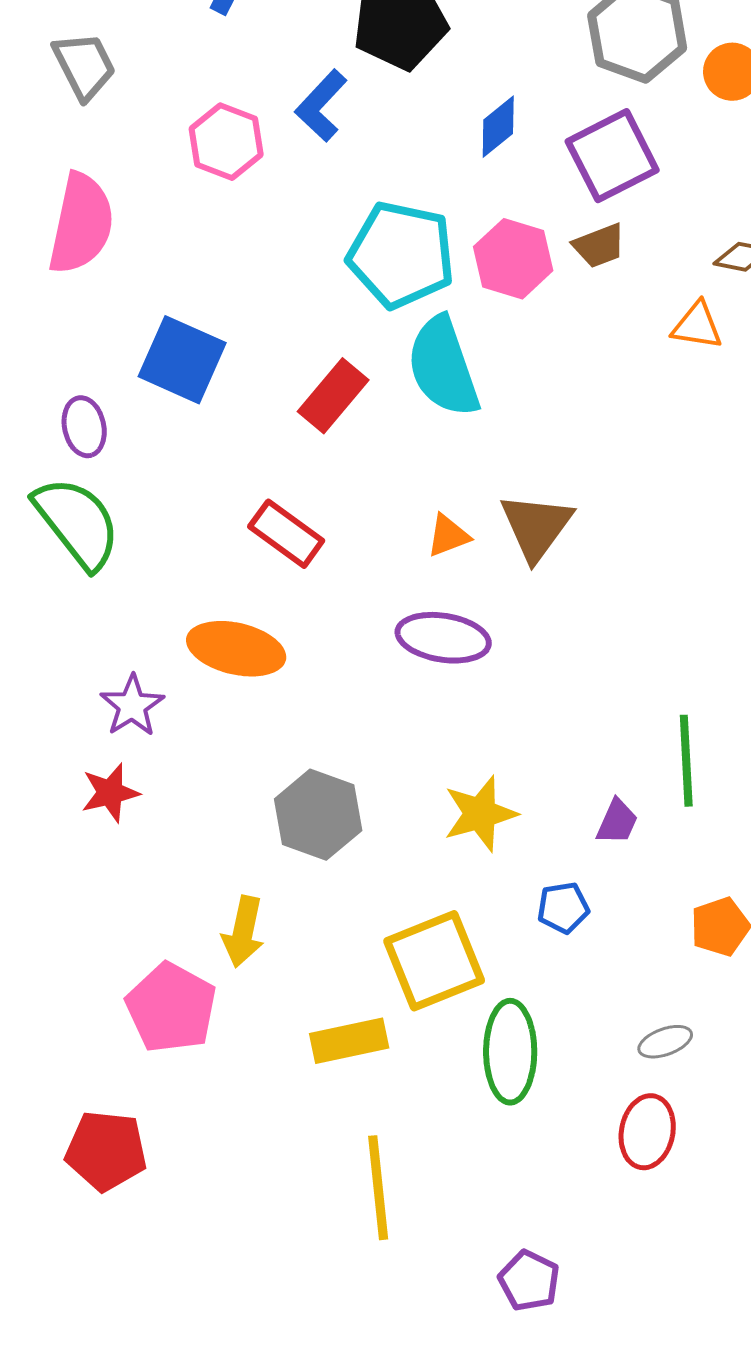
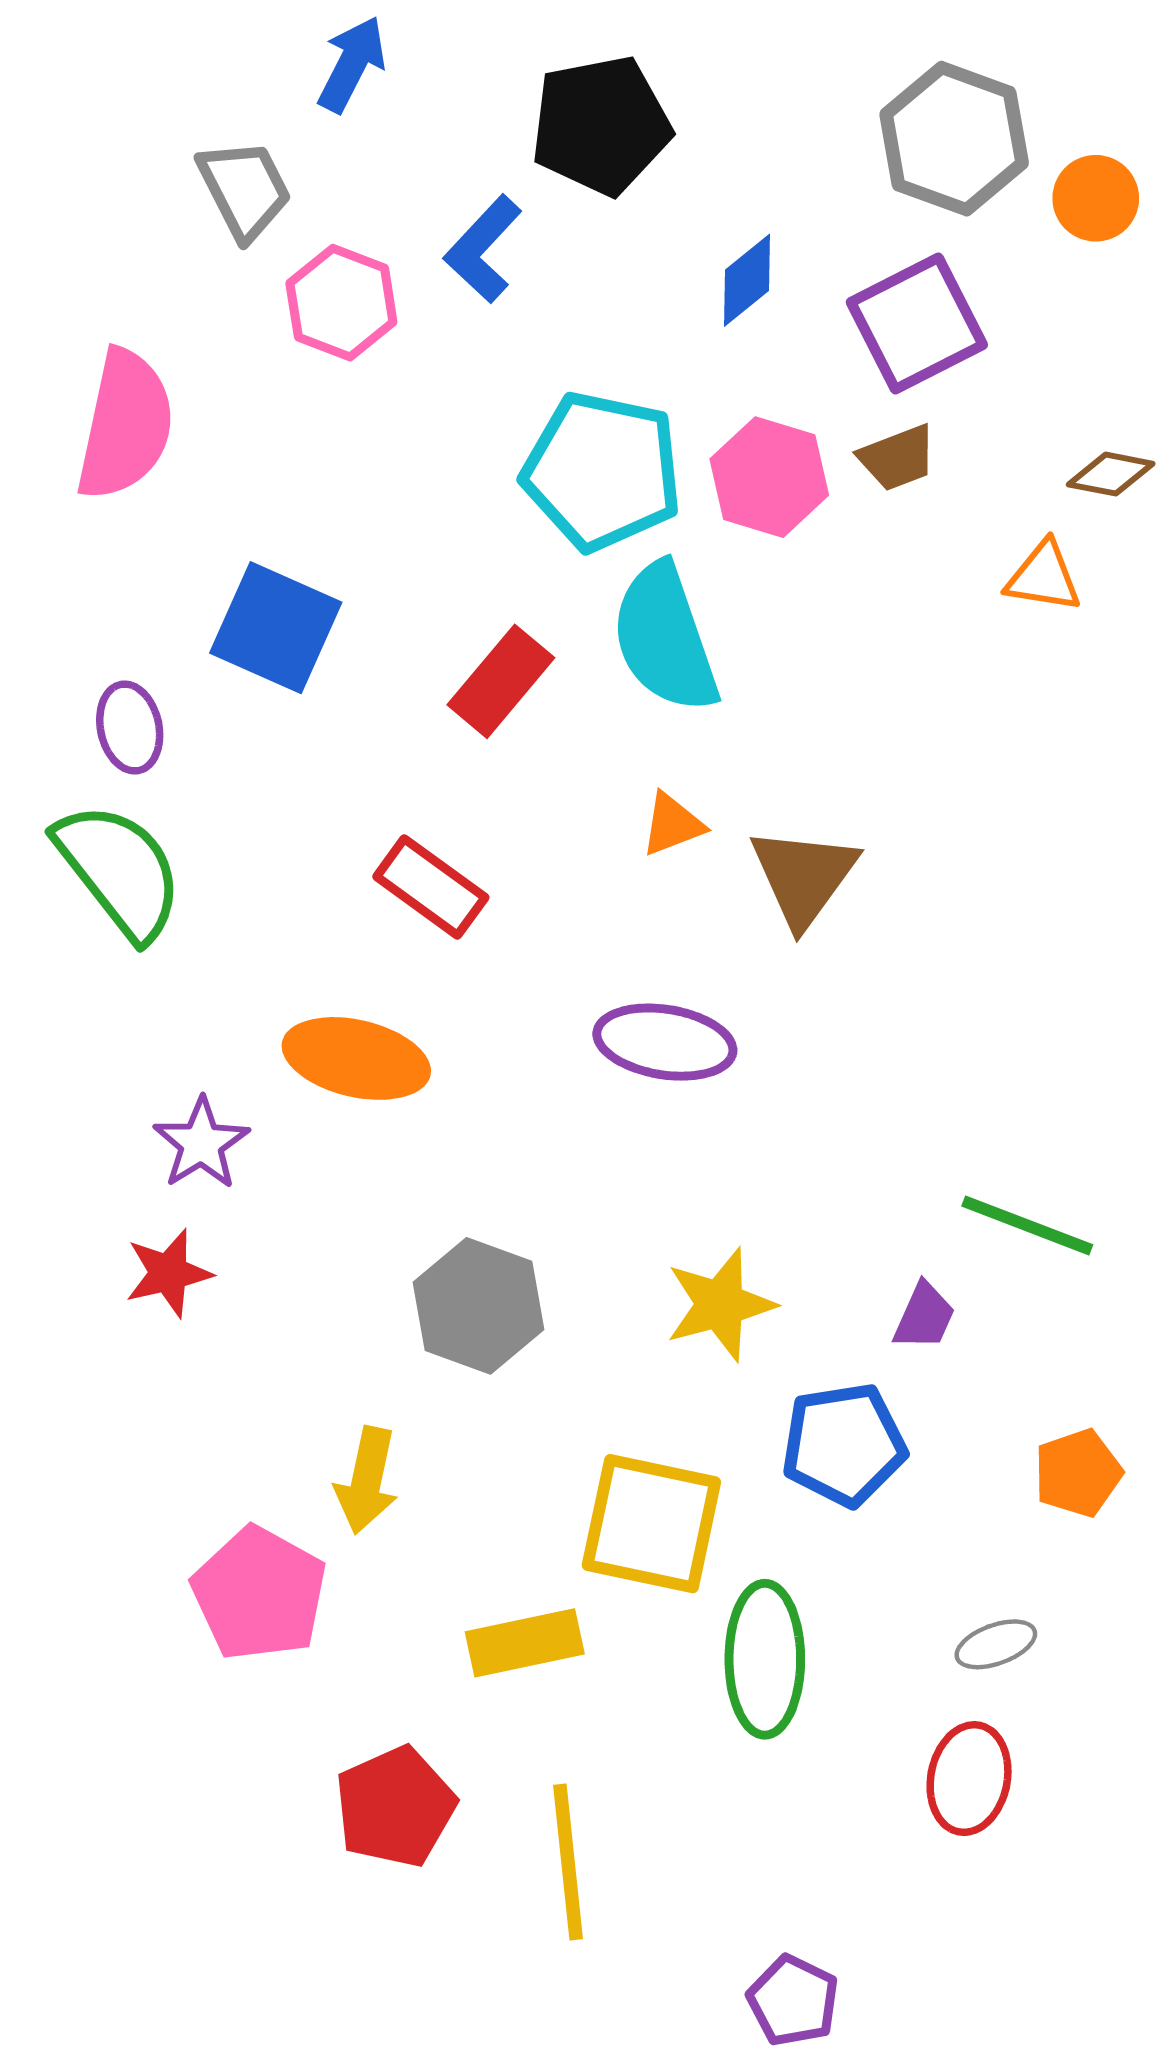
gray trapezoid: (84, 66) -> (244, 189), moved
orange triangle: (448, 536) -> (672, 824), moved
green line: (686, 761) -> (1027, 1225), turned -66
blue pentagon: (563, 908) -> (844, 1445), size x1.6
yellow square: (434, 961) -> (651, 1524), turned 34
red pentagon: (106, 1151) -> (395, 1807), moved, turned -30

